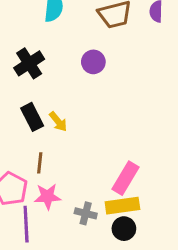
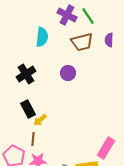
yellow arrow: (58, 122) -> (40, 120), moved, turned 88
pink rectangle: (125, 178) -> (106, 148), moved

